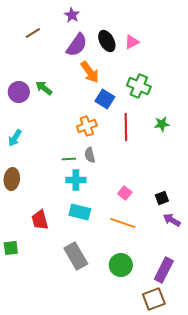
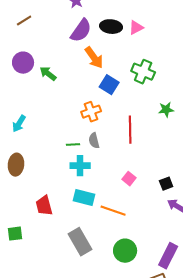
brown line: (33, 33) -> (24, 21), moved
black ellipse: (107, 41) -> (111, 27), turned -55
purple circle: (19, 92) -> (23, 63), moved
red line: (126, 127) -> (130, 130), moved
orange line: (123, 223) -> (113, 211), moved

